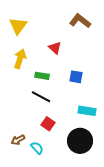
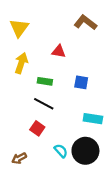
red triangle: (55, 48) -> (59, 51), turned -32
red square: (48, 124) -> (37, 128), moved
brown arrow: (18, 140) -> (19, 158), moved
cyan semicircle: (37, 148) -> (61, 151), moved

